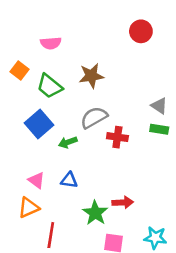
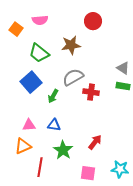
red circle: (141, 31) -> (93, 21), moved
orange square: (19, 71) -> (16, 29), moved
green arrow: (68, 142) -> (53, 96), turned -40
pink triangle: (36, 180) -> (29, 125), turned -40
red arrow: (123, 202) -> (95, 142), turned -49
green star: (95, 213) -> (63, 150), moved

